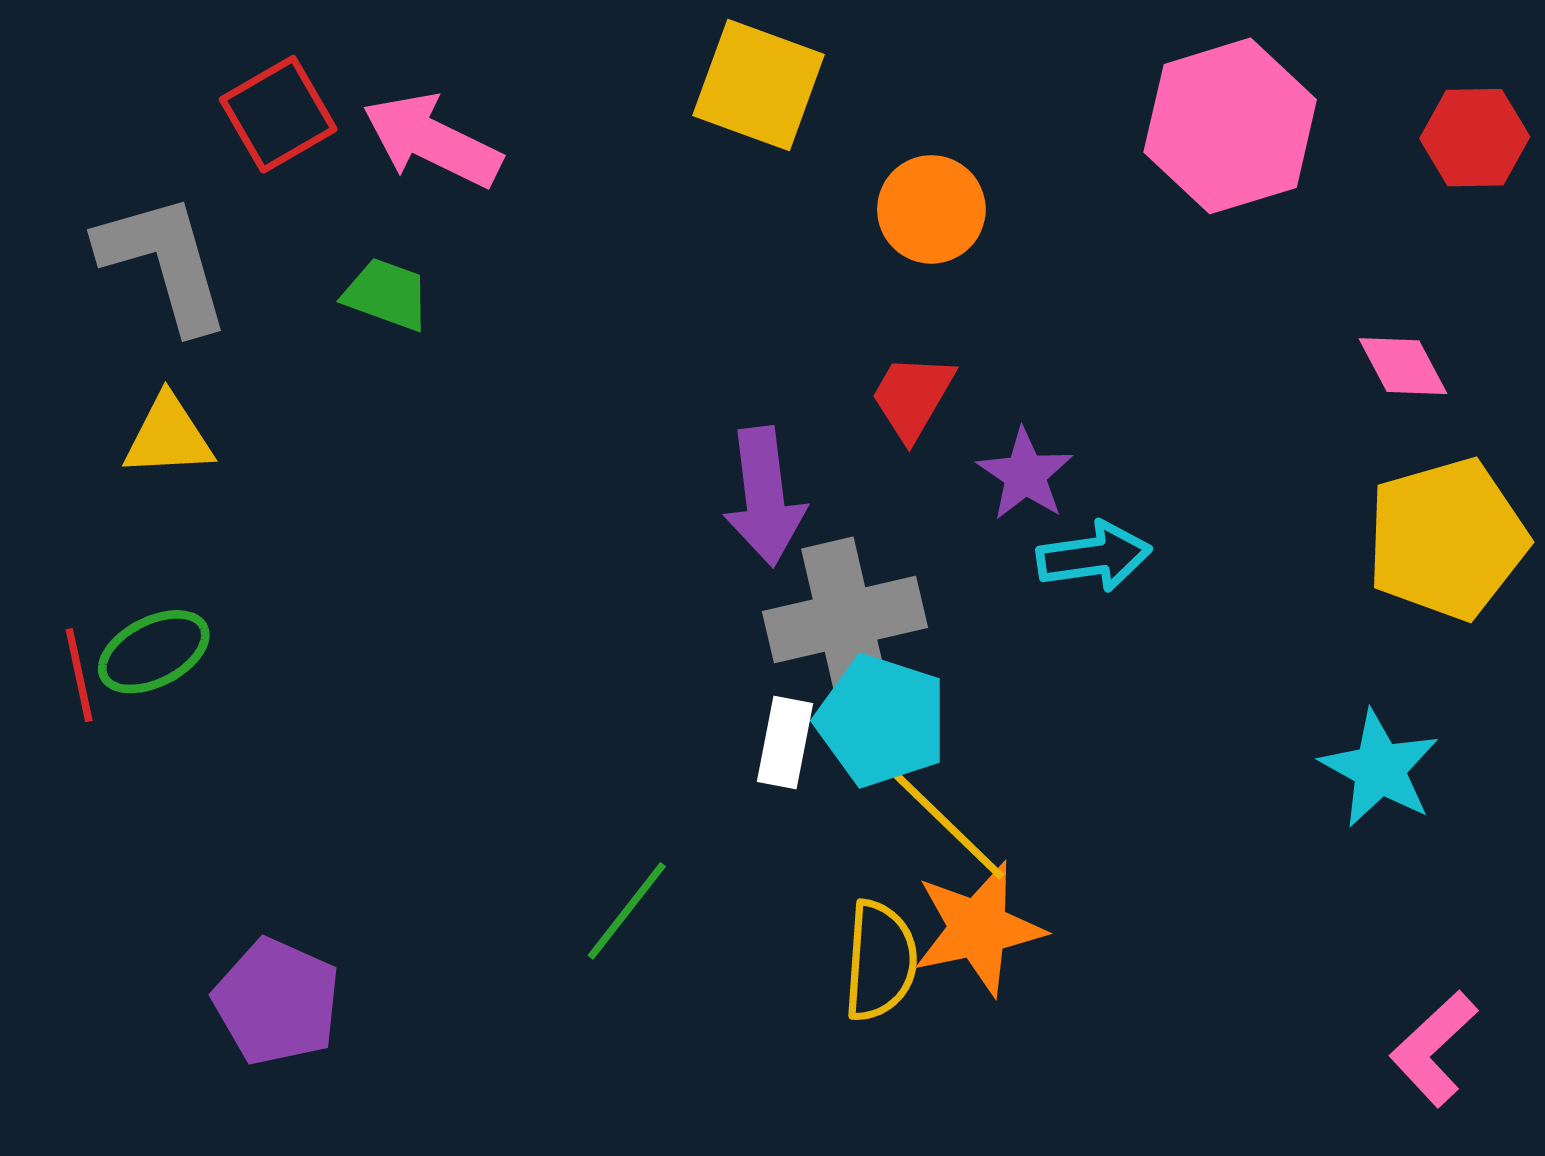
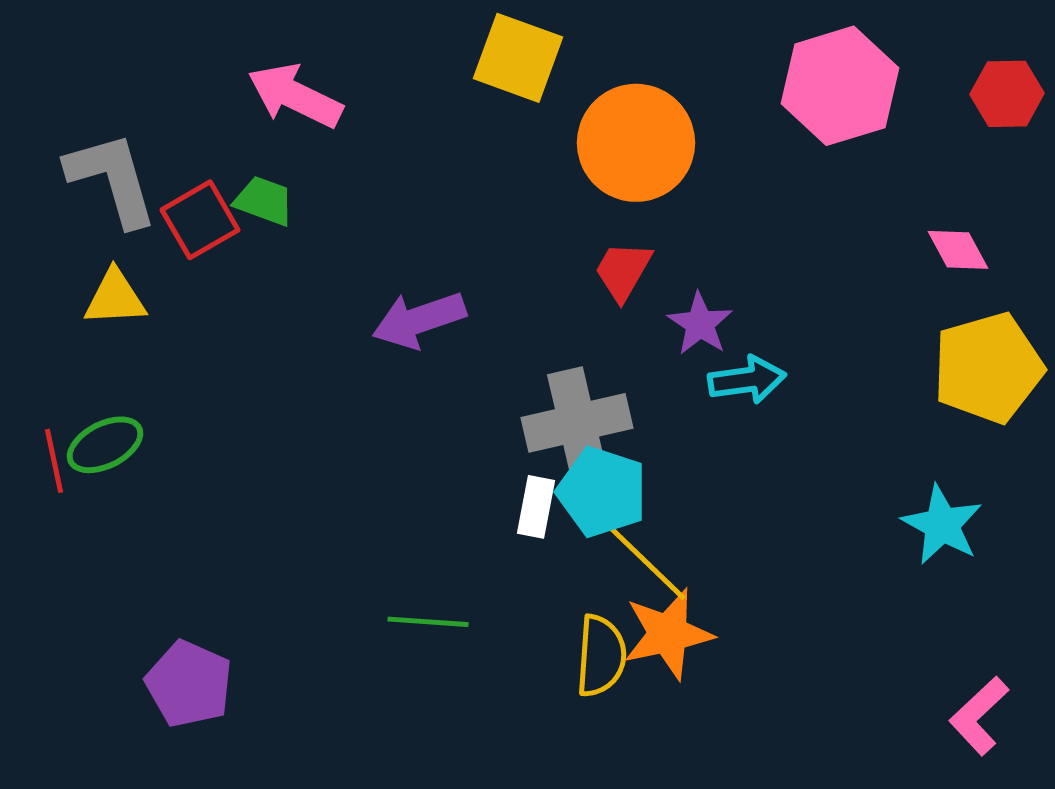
red square: (278, 114) -> (200, 220), moved
orange circle: (931, 209) -> (636, 143), size x1.6
purple arrow: (764, 496) -> (419, 320), moved, turned 78
green line: (627, 911) -> (428, 622), turned 56

